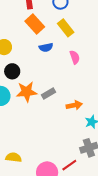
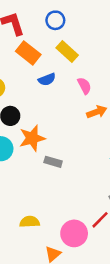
gray rectangle: (49, 93) -> (53, 162), moved, turned 56
orange arrow: (74, 105) -> (97, 112), moved

